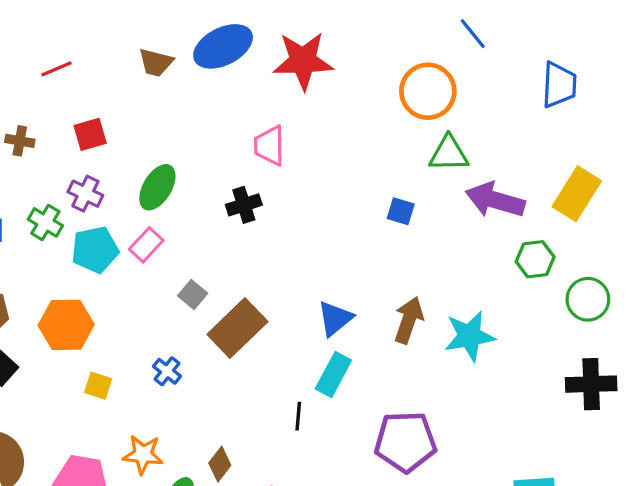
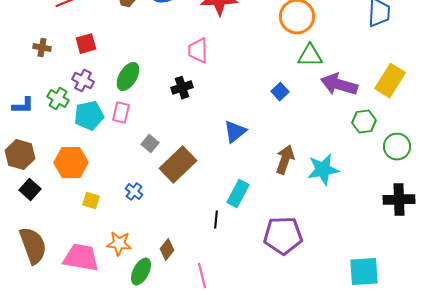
blue square: (401, 211) -> (280, 92), turned 30
pink rectangle: (146, 245) -> (121, 113), turned -30
blue triangle: (335, 318) -> (235, 132), moved

